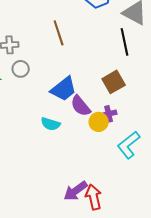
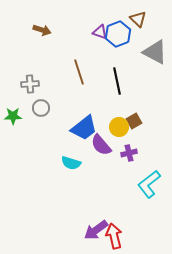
black line: (125, 42) -> (117, 81), moved
brown square: (114, 82) -> (134, 121), size x0.7
yellow circle: (99, 122) -> (119, 127), moved

